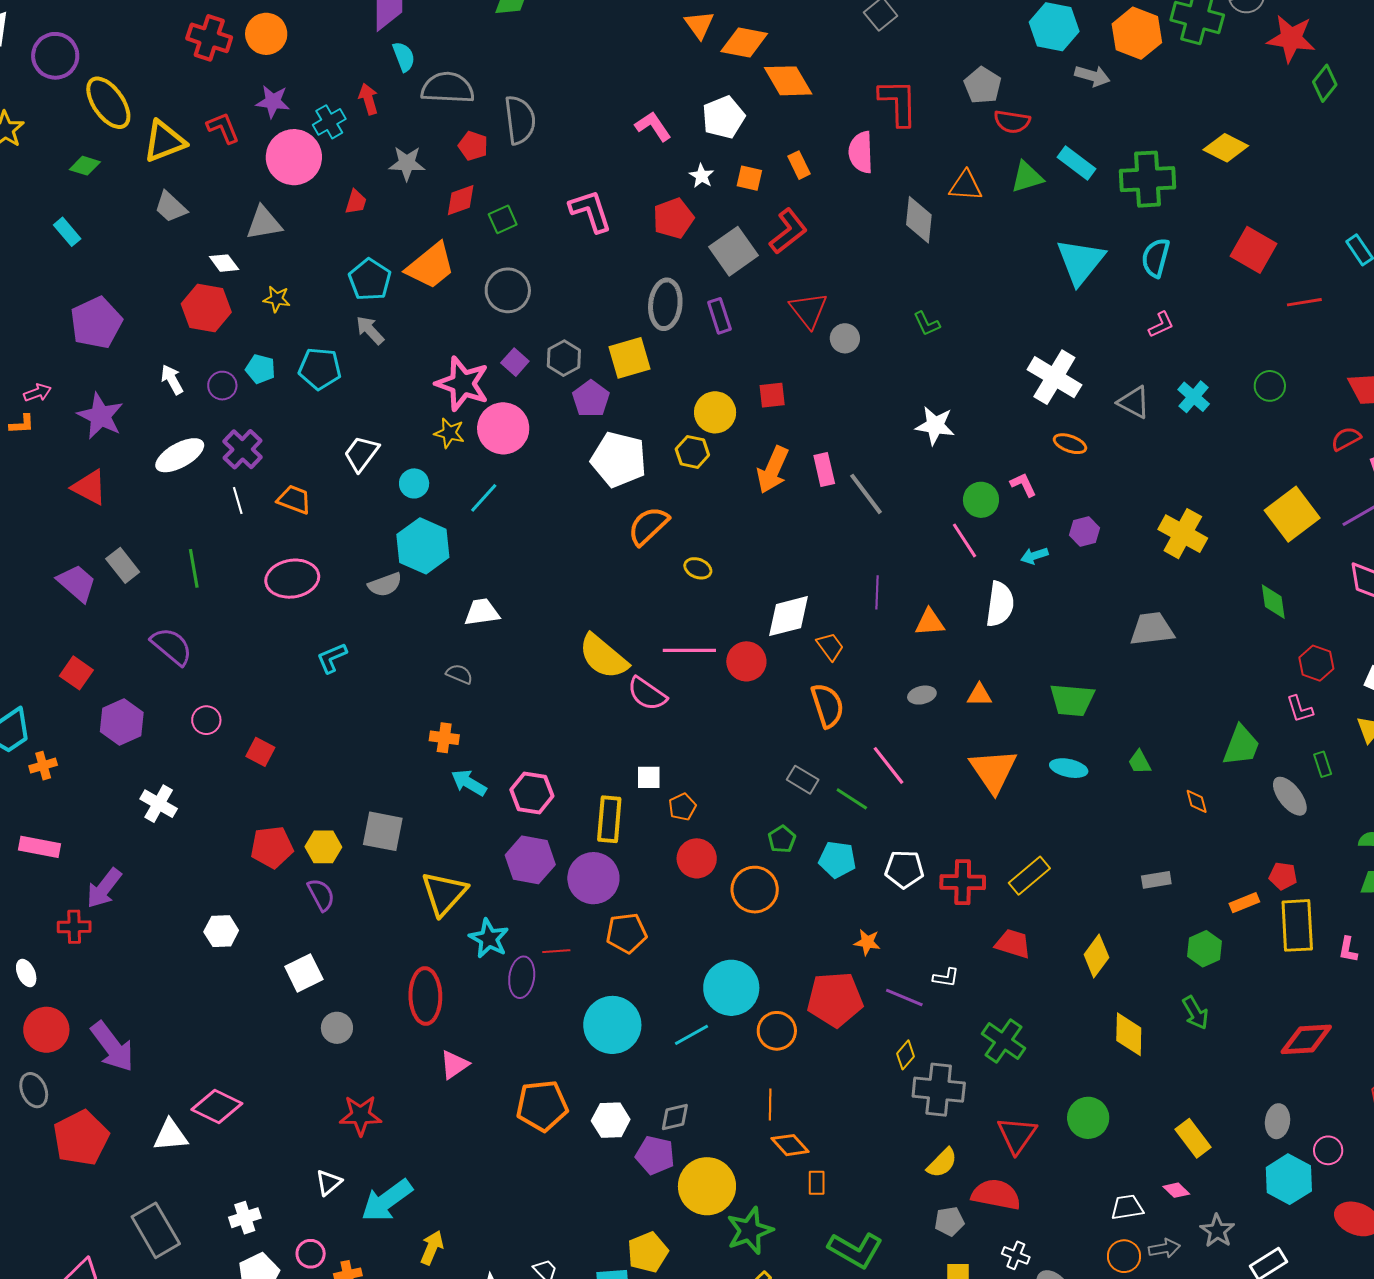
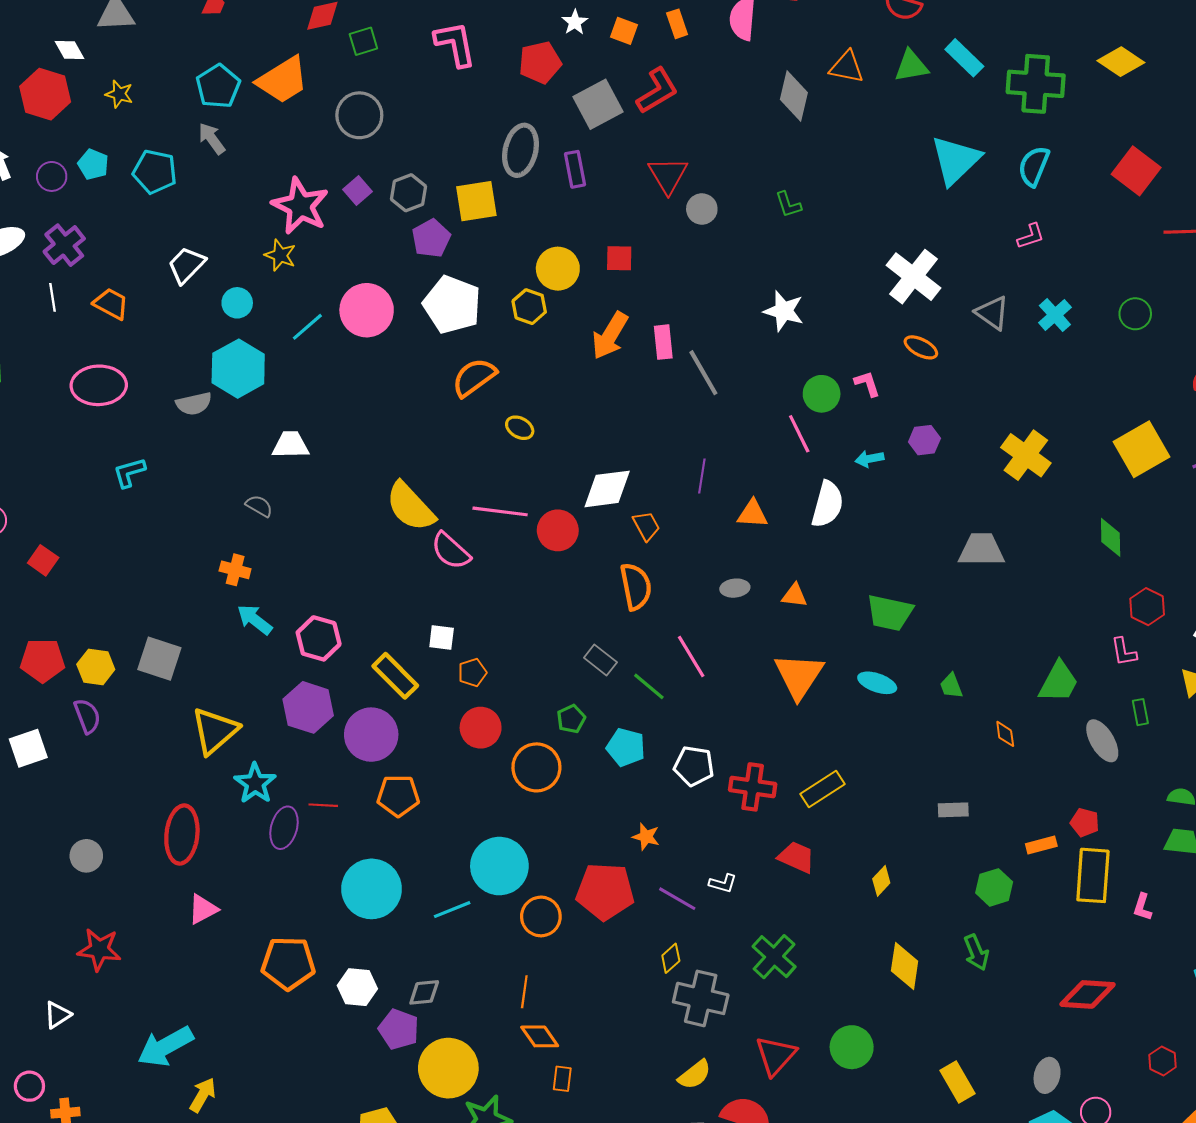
pink circle: (503, 428) -> (367, 310), moved
yellow rectangle: (609, 819) -> (395, 676), turned -57
yellow diamond: (1096, 956) -> (881, 881), size x0.7
white square: (304, 973) -> (28, 748), moved
cyan arrow: (387, 1200) -> (165, 1046), moved
yellow arrow: (432, 1248) -> (203, 1095), moved

